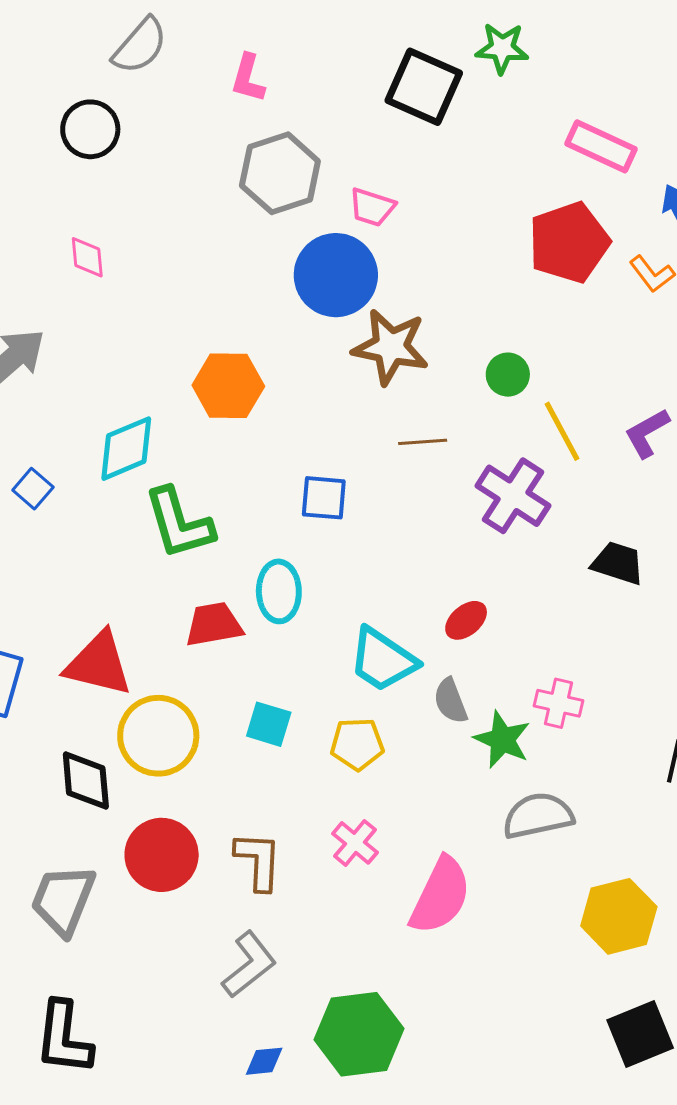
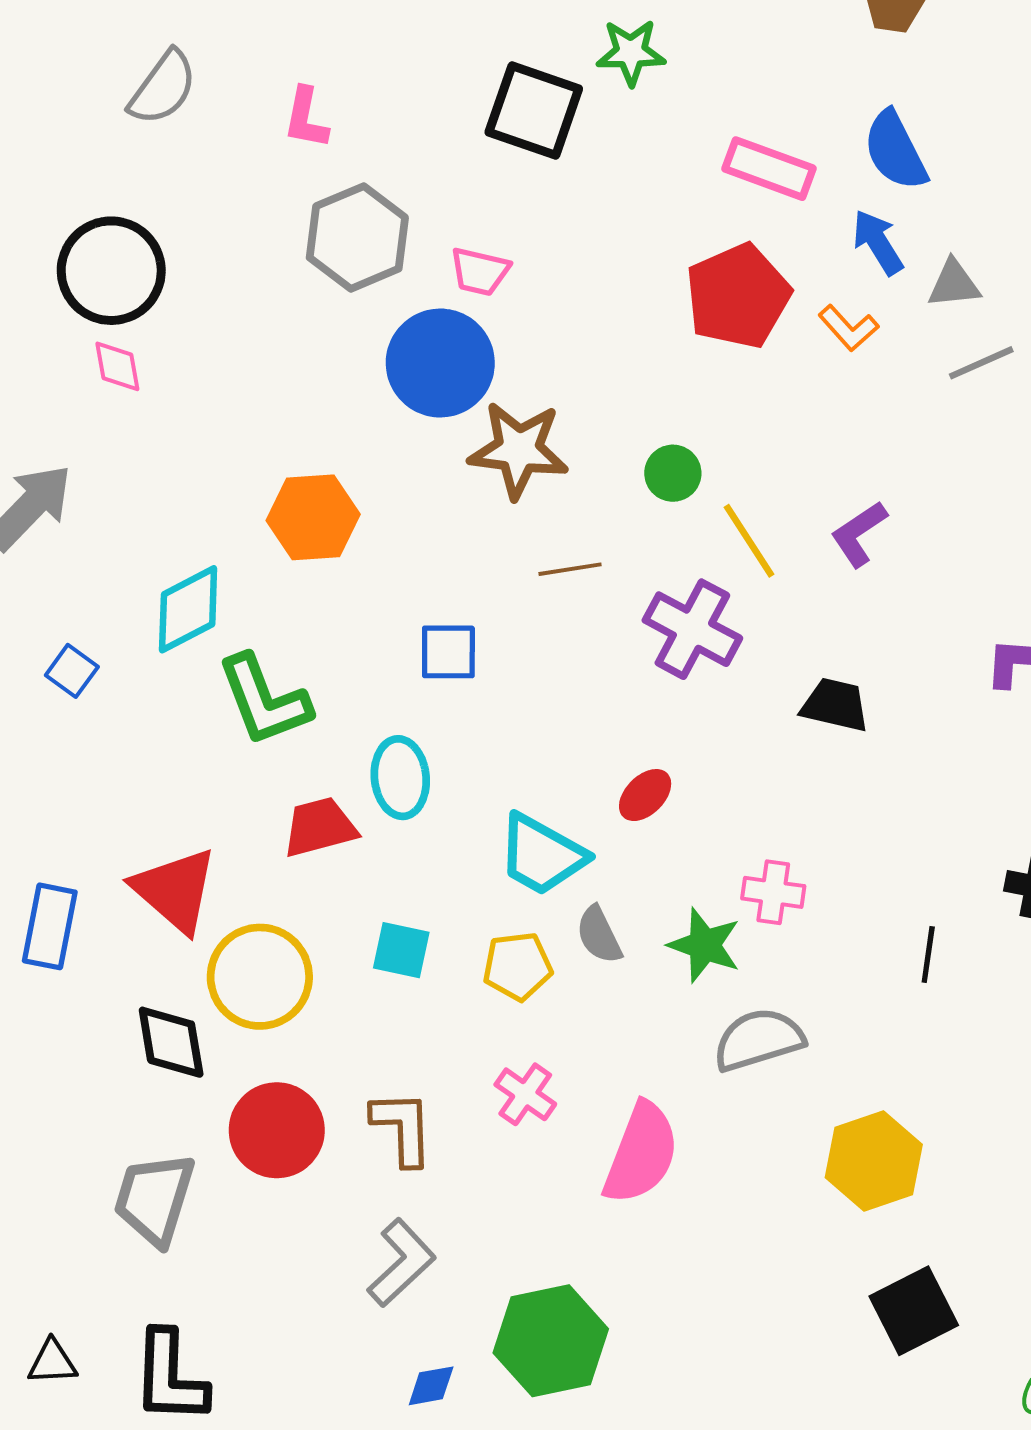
black circle: (90, 129) -> (111, 271), moved, size x1.4
red triangle: (98, 664) -> (175, 890), turned 32
gray semicircle: (451, 701) -> (599, 935), moved

